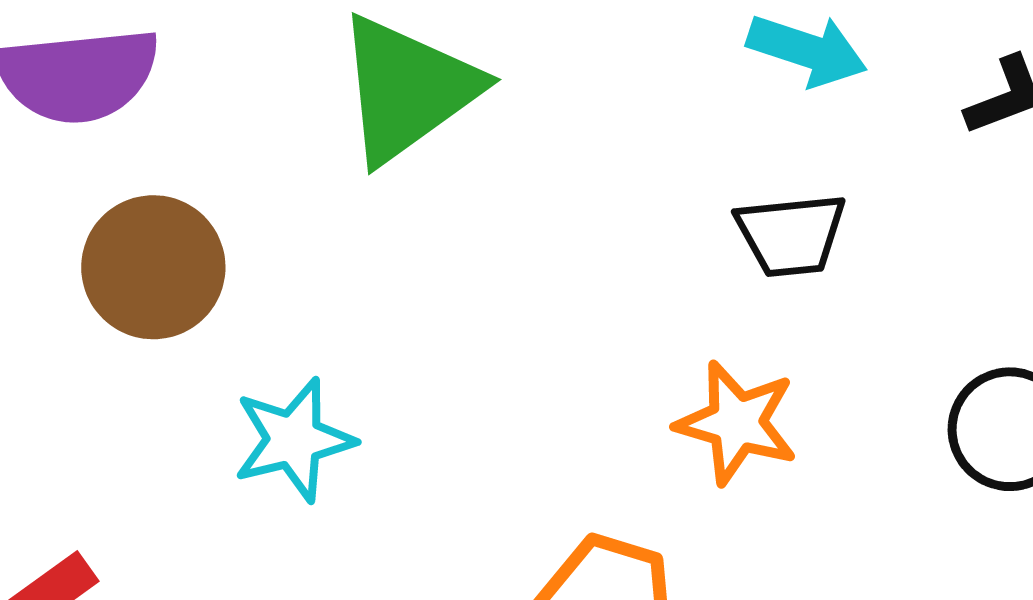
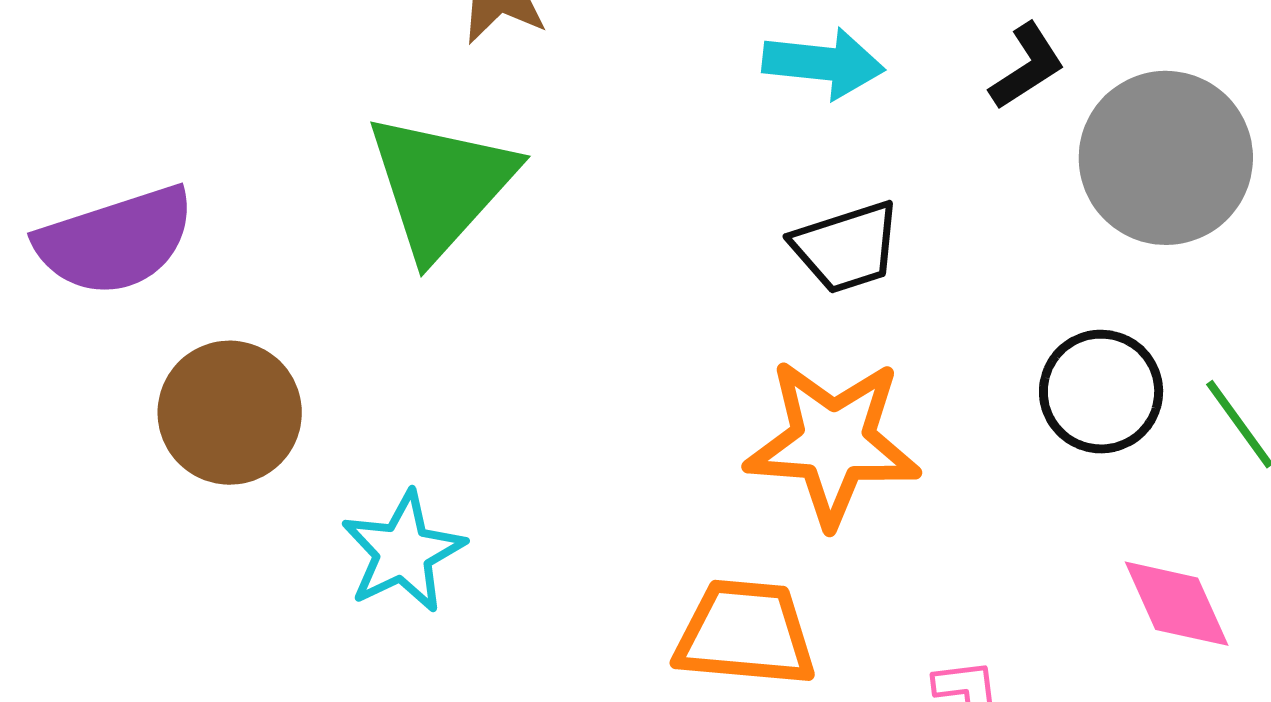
orange star: (737, 423) -> (833, 442), size x1.4

